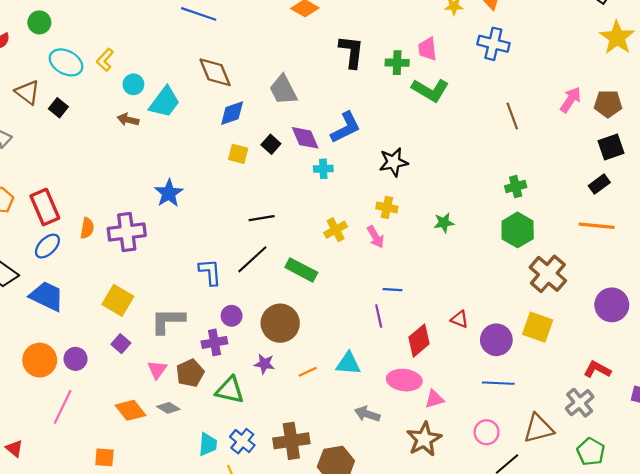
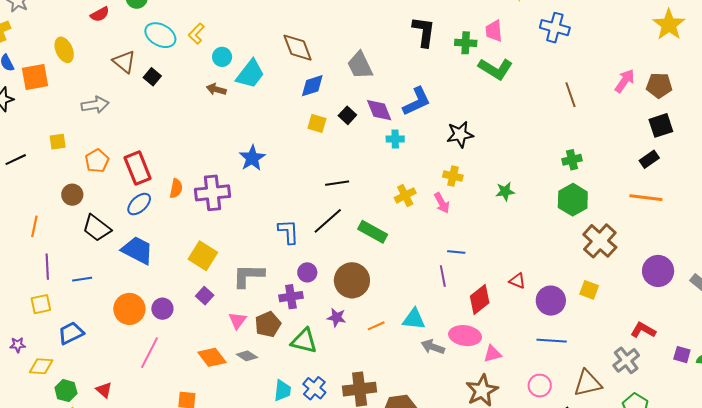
yellow square: (538, 327) -> (589, 290), size x0.7
gray arrow: (367, 414) -> (433, 347), moved

